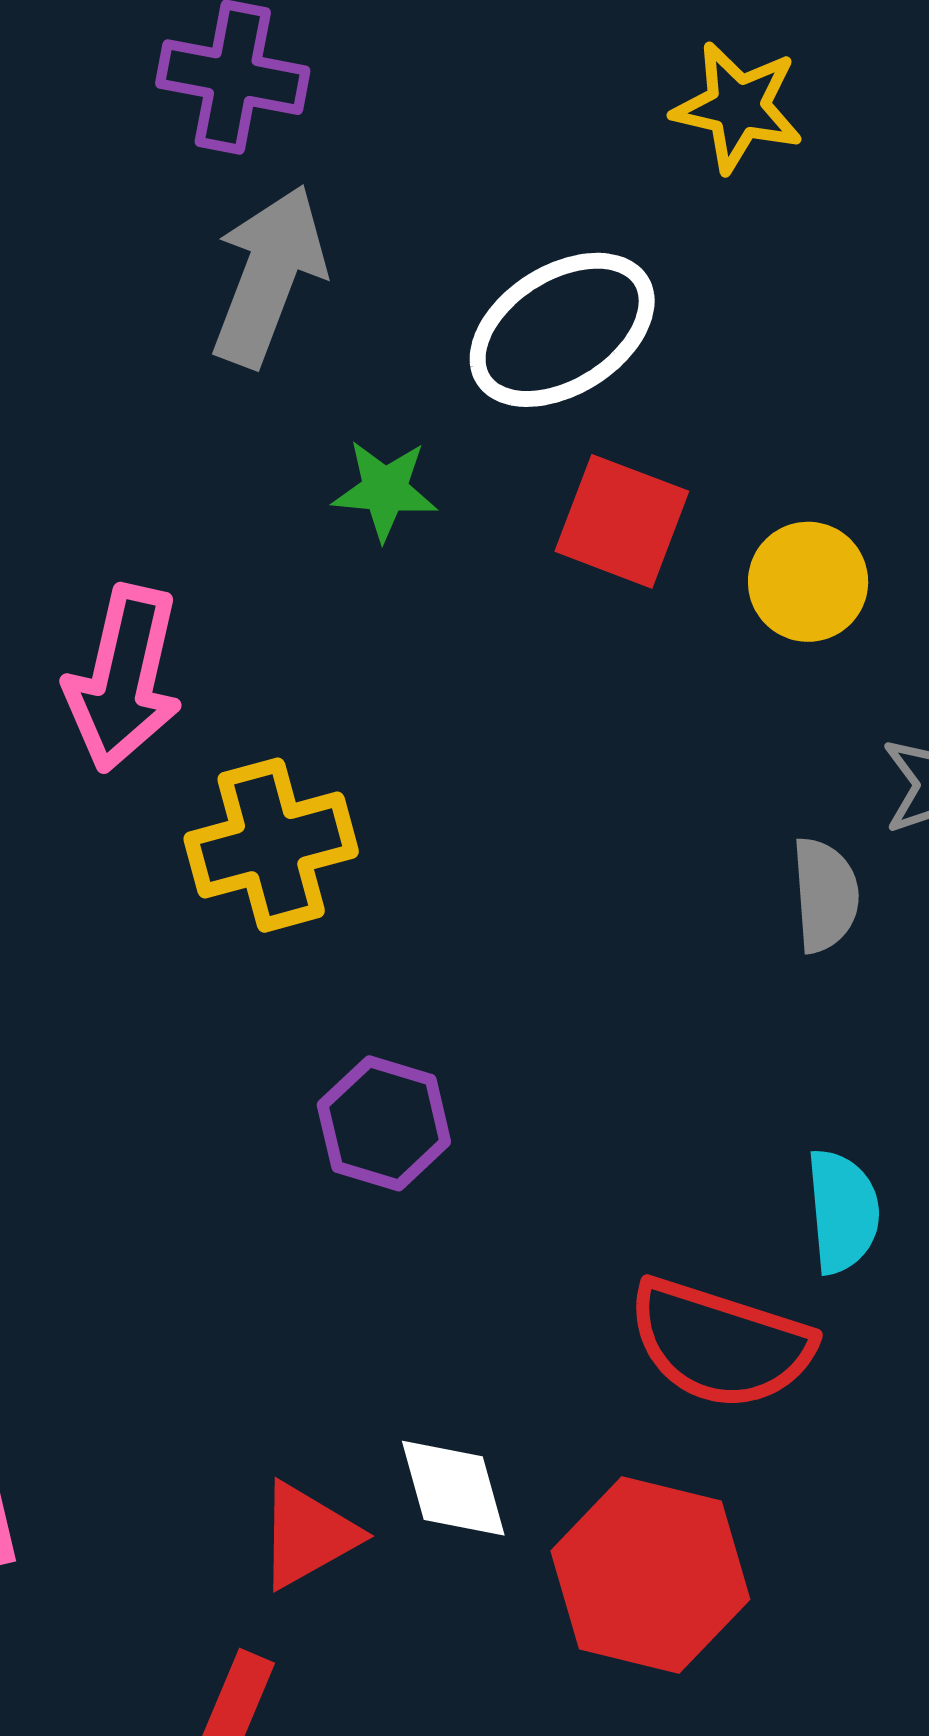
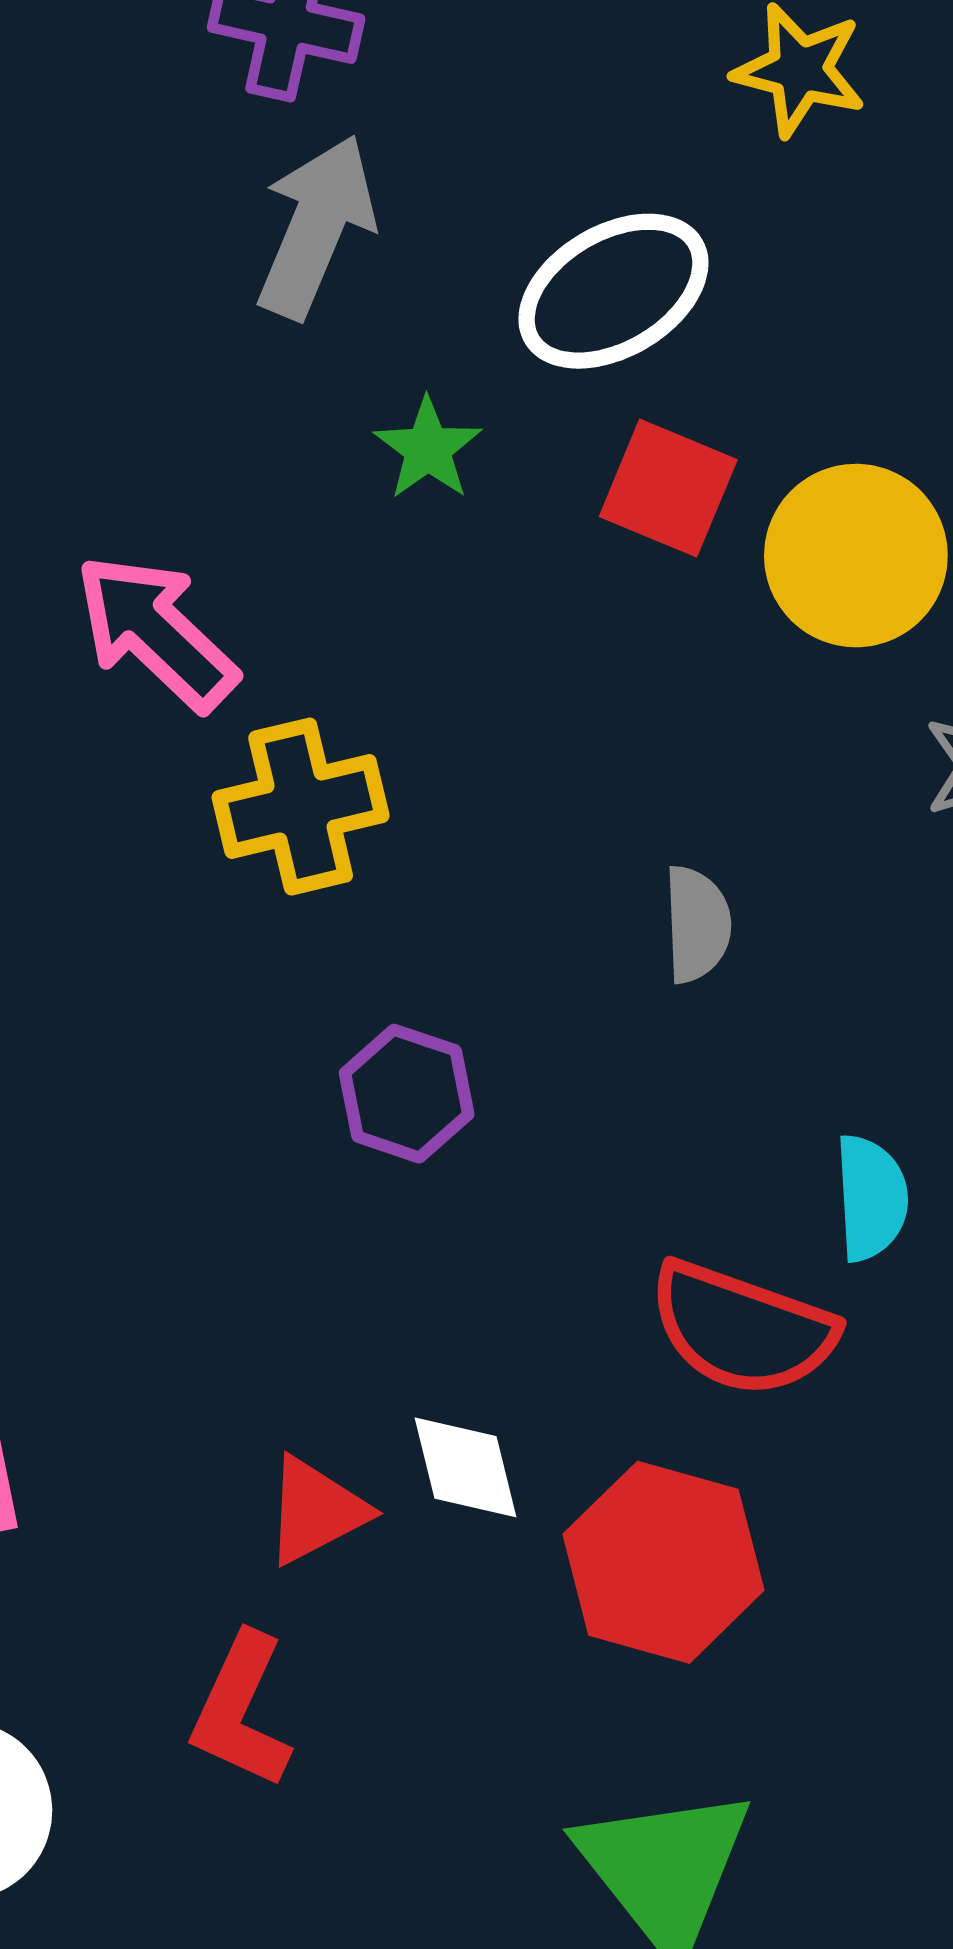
green star: (385, 490) -> (428, 449), turned 30
yellow circle: (808, 582) -> (856, 556), size x1.5
pink arrow: (124, 678) -> (156, 632), turned 119
gray semicircle: (825, 895) -> (697, 924), moved

